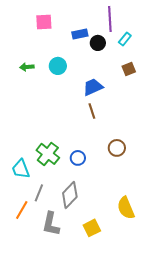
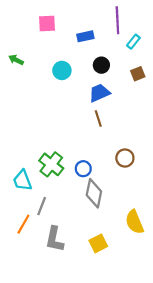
black circle: (98, 43) -> (101, 65), moved
green arrow: (27, 67) -> (16, 60), moved, turned 32
gray diamond: (70, 195) -> (94, 193), moved, turned -32

